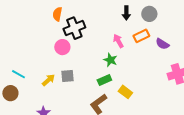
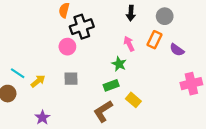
black arrow: (126, 13) -> (131, 13), moved
orange rectangle: (141, 36) -> (154, 40), turned -42
yellow arrow: (48, 80) -> (38, 81), moved

